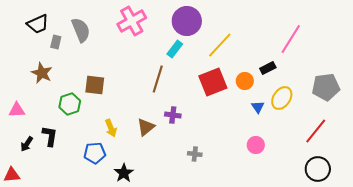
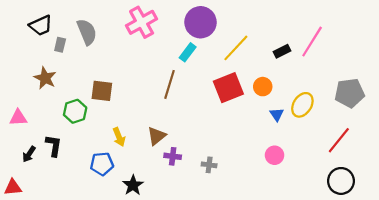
black rectangle: (268, 68) -> (282, 51), moved
purple cross: (173, 115) -> (173, 156), moved

